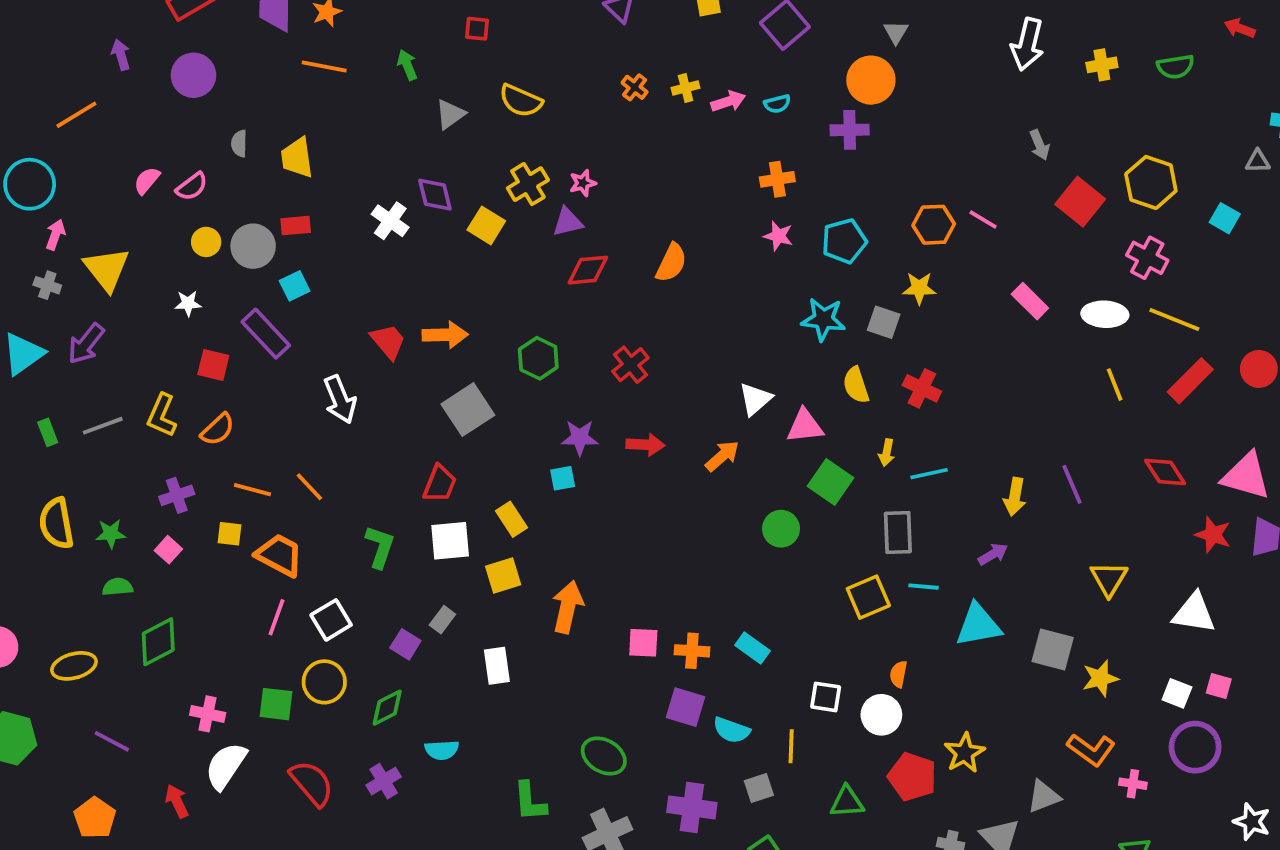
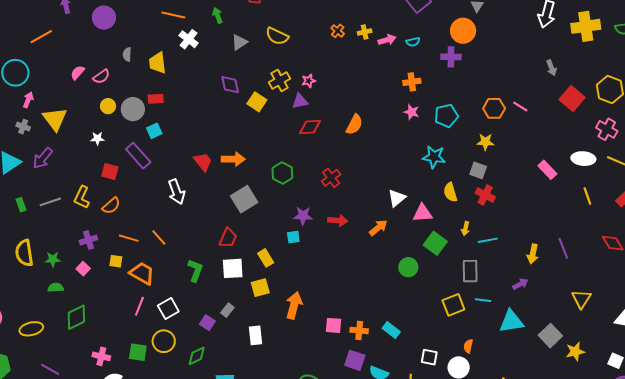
yellow cross: (1102, 65) -> (586, 26), size x1.8
white cross: (390, 221) -> (189, 39), moved
pink rectangle: (1030, 301) -> (547, 170), moved
gray square: (884, 322) -> (478, 170), moved
gray square: (1053, 650) -> (550, 336), turned 30

